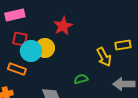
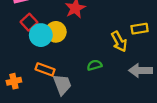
red square: (20, 39) -> (29, 22), turned 35
orange rectangle: (17, 69) -> (45, 69), moved

